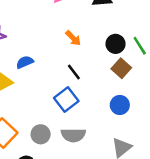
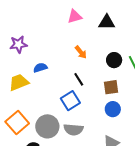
brown square: (121, 68) -> (111, 87), moved, turned 35
gray circle: (41, 134) -> (47, 126), size x1.5

